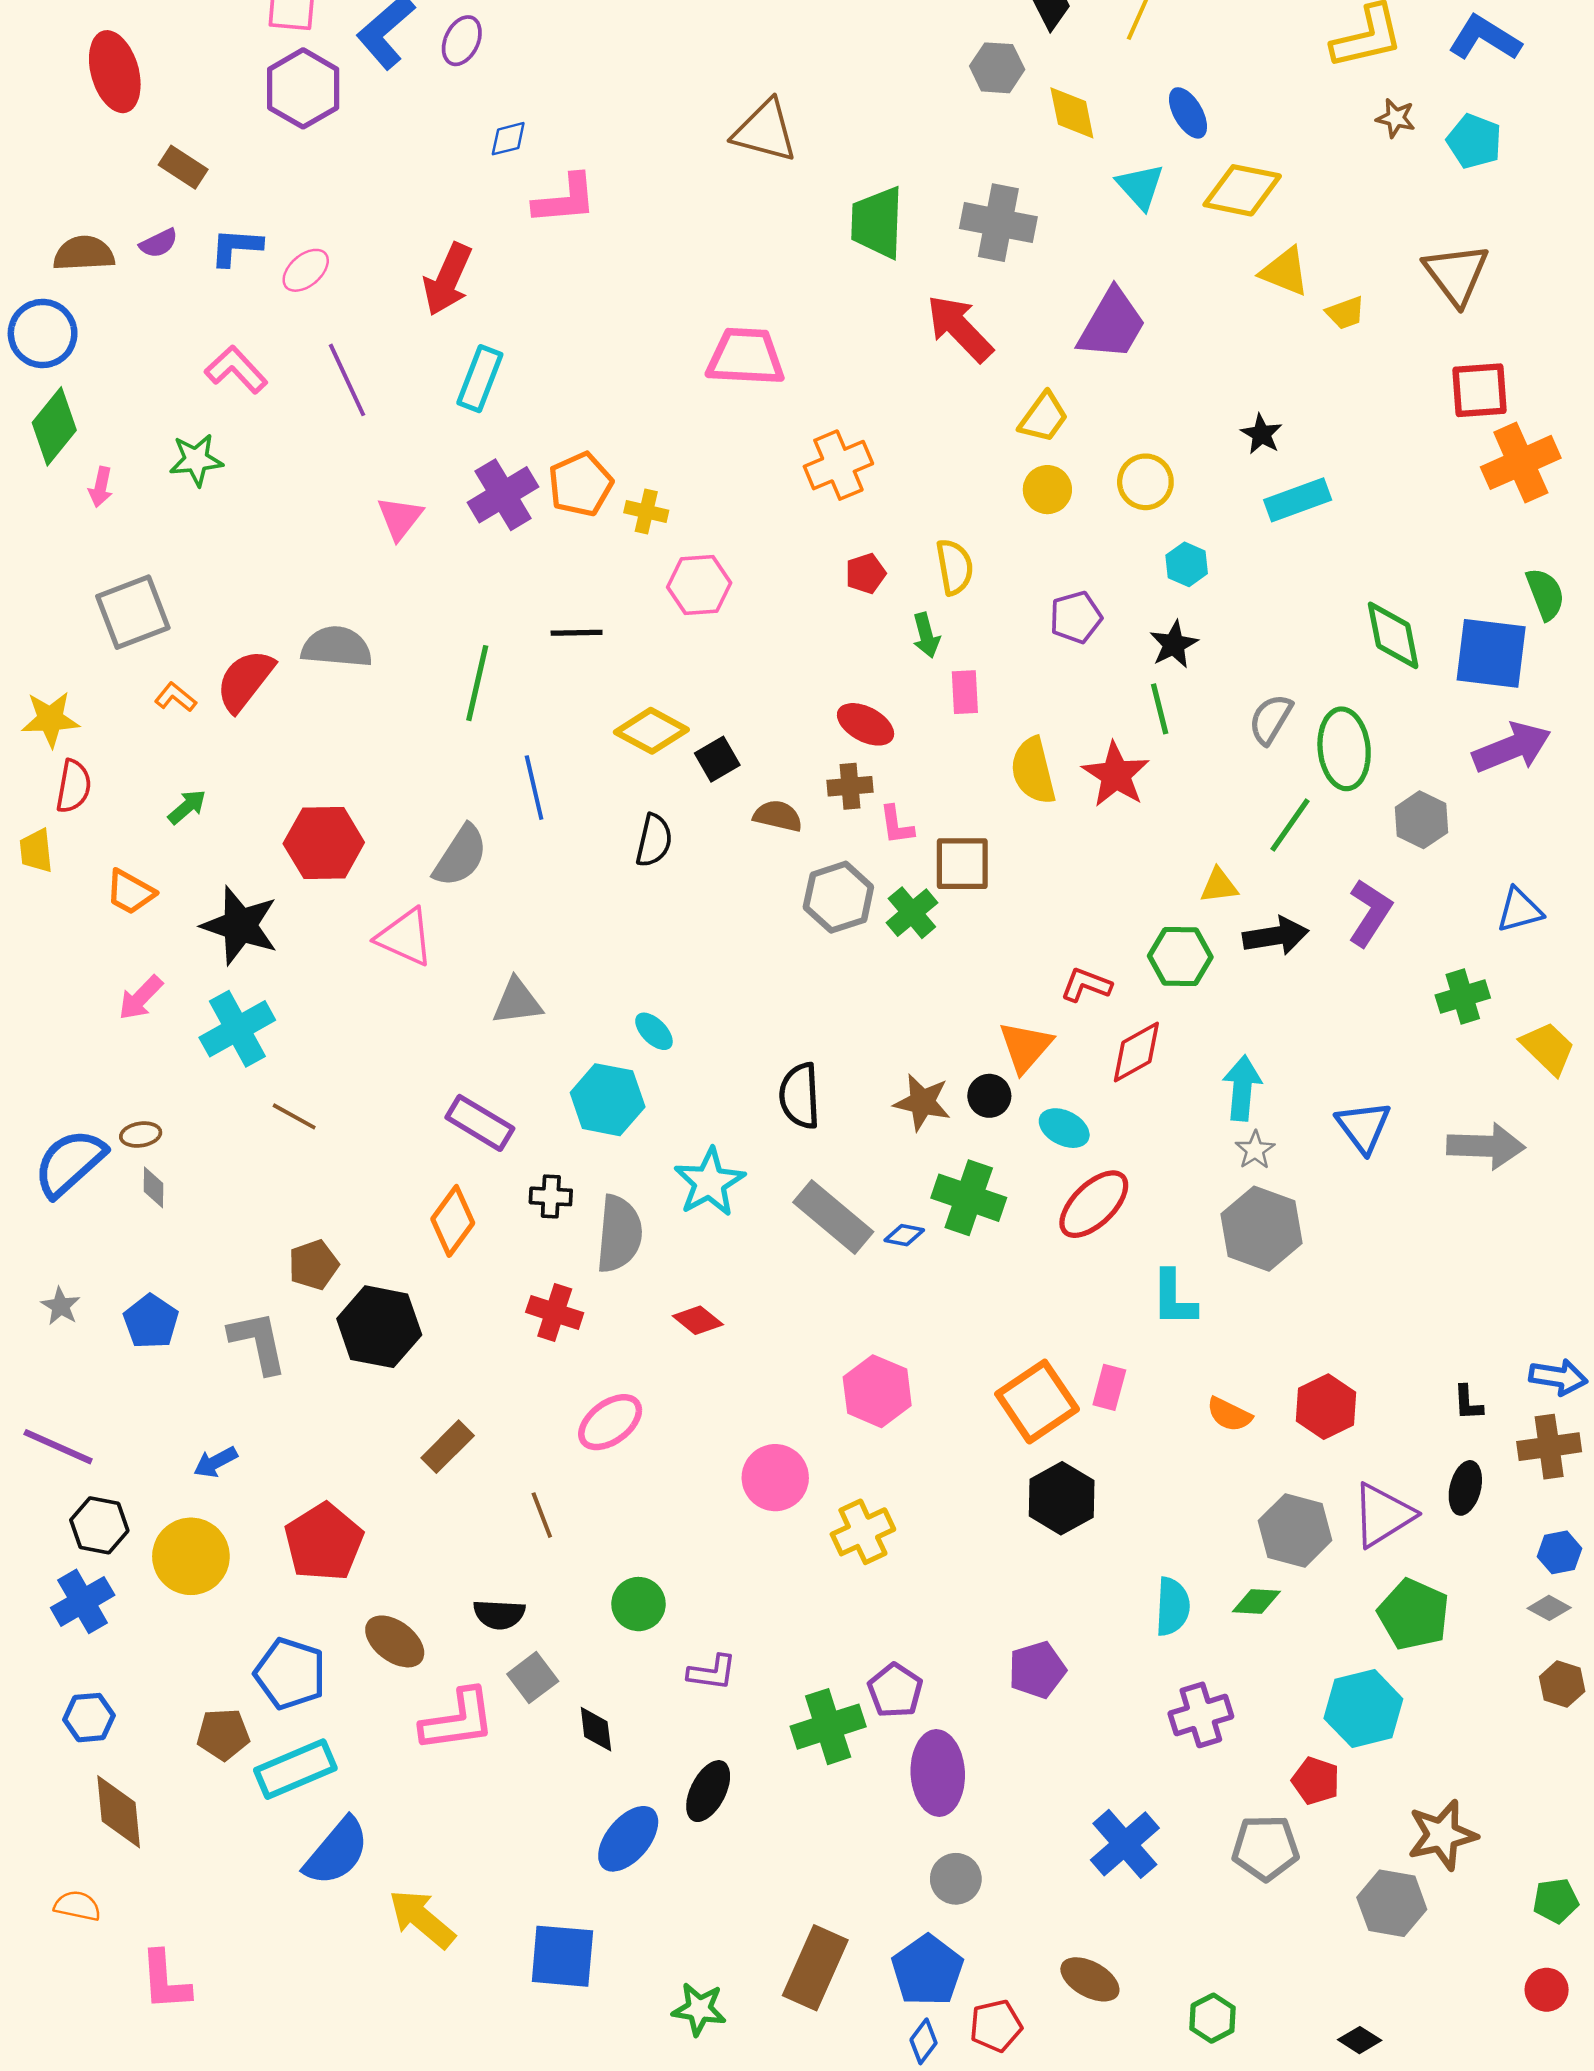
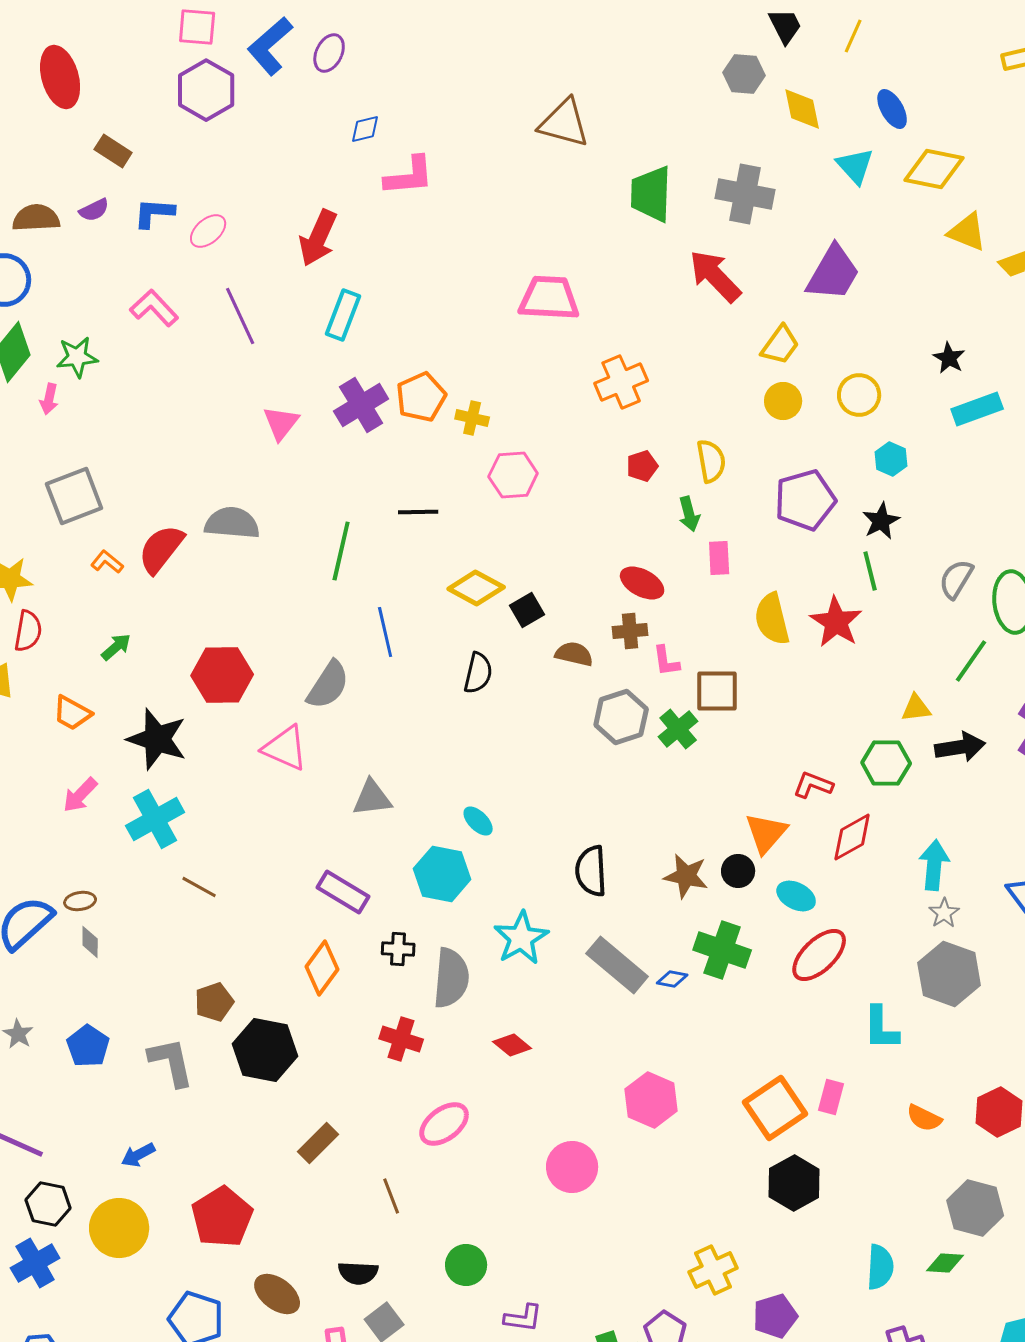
green star: (196, 460) -> (77, 357), moved
purple pentagon: (1076, 617) -> (805, 500), size x1.5
yellow cross: (863, 1532) -> (713, 1270), moved

